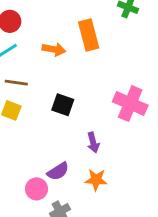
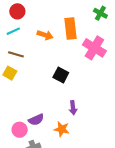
pink cross: (130, 104) -> (94, 48), moved
black square: (63, 105) -> (61, 75), moved
purple arrow: (93, 143) -> (73, 108), moved

